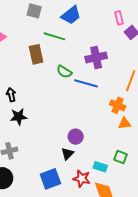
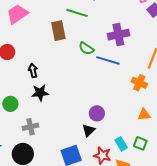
orange triangle: (125, 123) -> (144, 115), moved
green square: (121, 157) -> (140, 143), moved
cyan rectangle: (100, 167) -> (121, 144), turned 40

